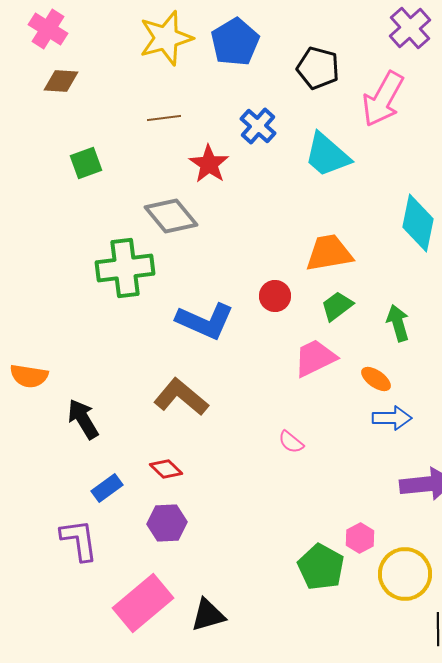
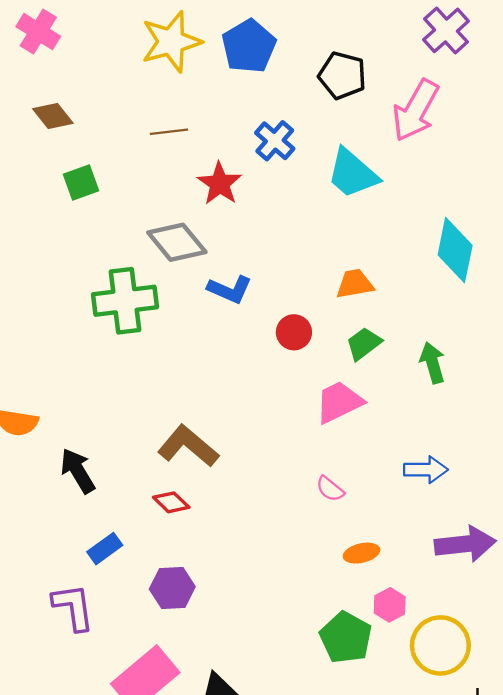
brown diamond: (61, 81) -> (53, 116), moved, turned 48
orange trapezoid: (329, 253) -> (355, 284), size x0.7
blue L-shape: (205, 321) -> (230, 289), moved, size x0.7
orange ellipse: (376, 379) -> (362, 553), moved, turned -48
pink semicircle: (291, 442) -> (330, 489), moved
red diamond: (166, 469) -> (171, 502), moved

